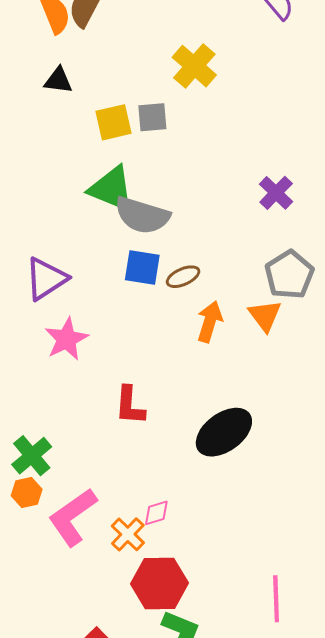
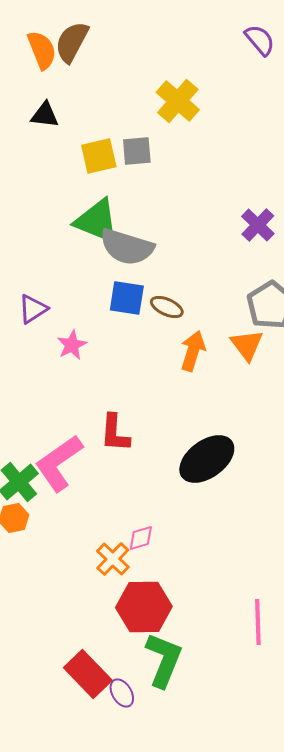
brown ellipse: (183, 277) -> (167, 307), turned 48
purple triangle: (46, 279) -> (33, 309), size x0.7
pink star: (66, 339) -> (72, 345), moved, size x0.7
pink L-shape: (73, 517) -> (59, 463), moved

